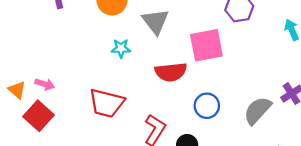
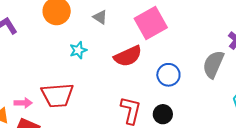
gray triangle: (155, 21) -> (100, 17), size x0.6
red trapezoid: (107, 103) -> (57, 95), moved

